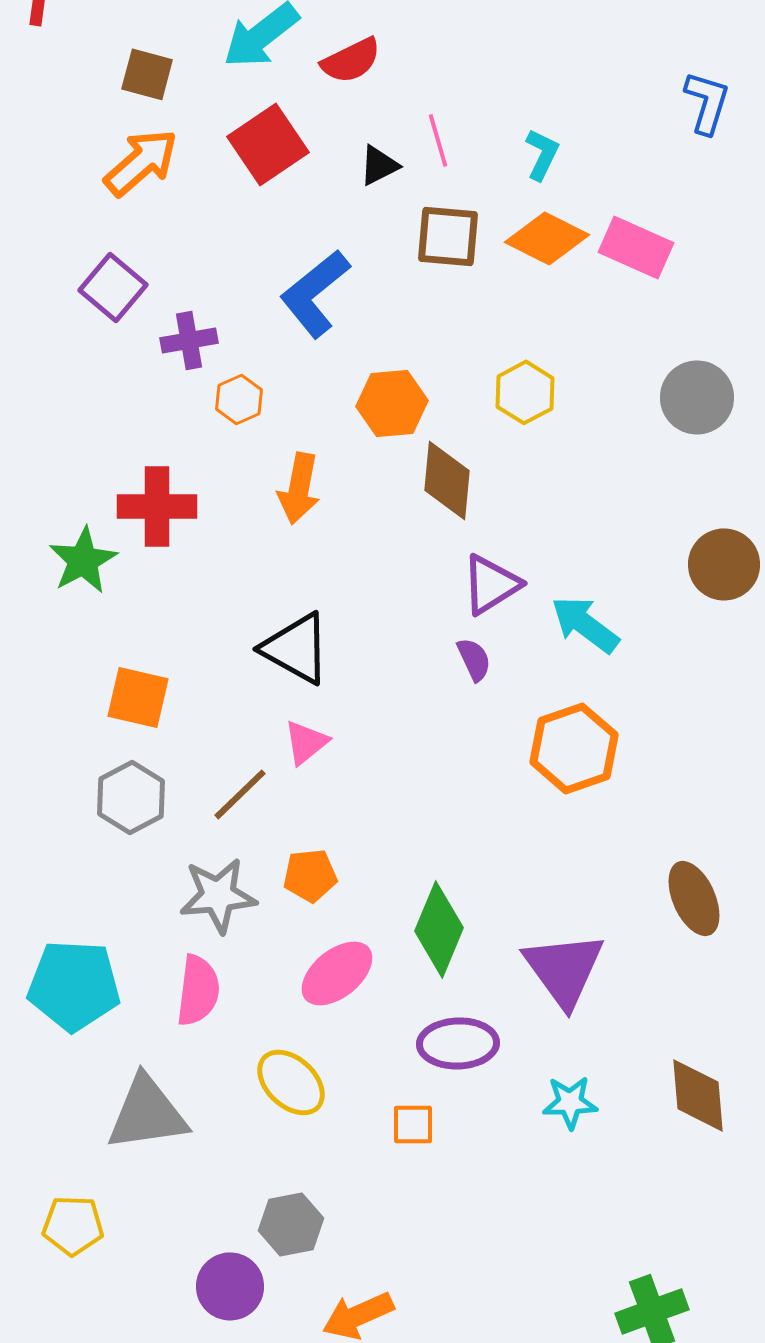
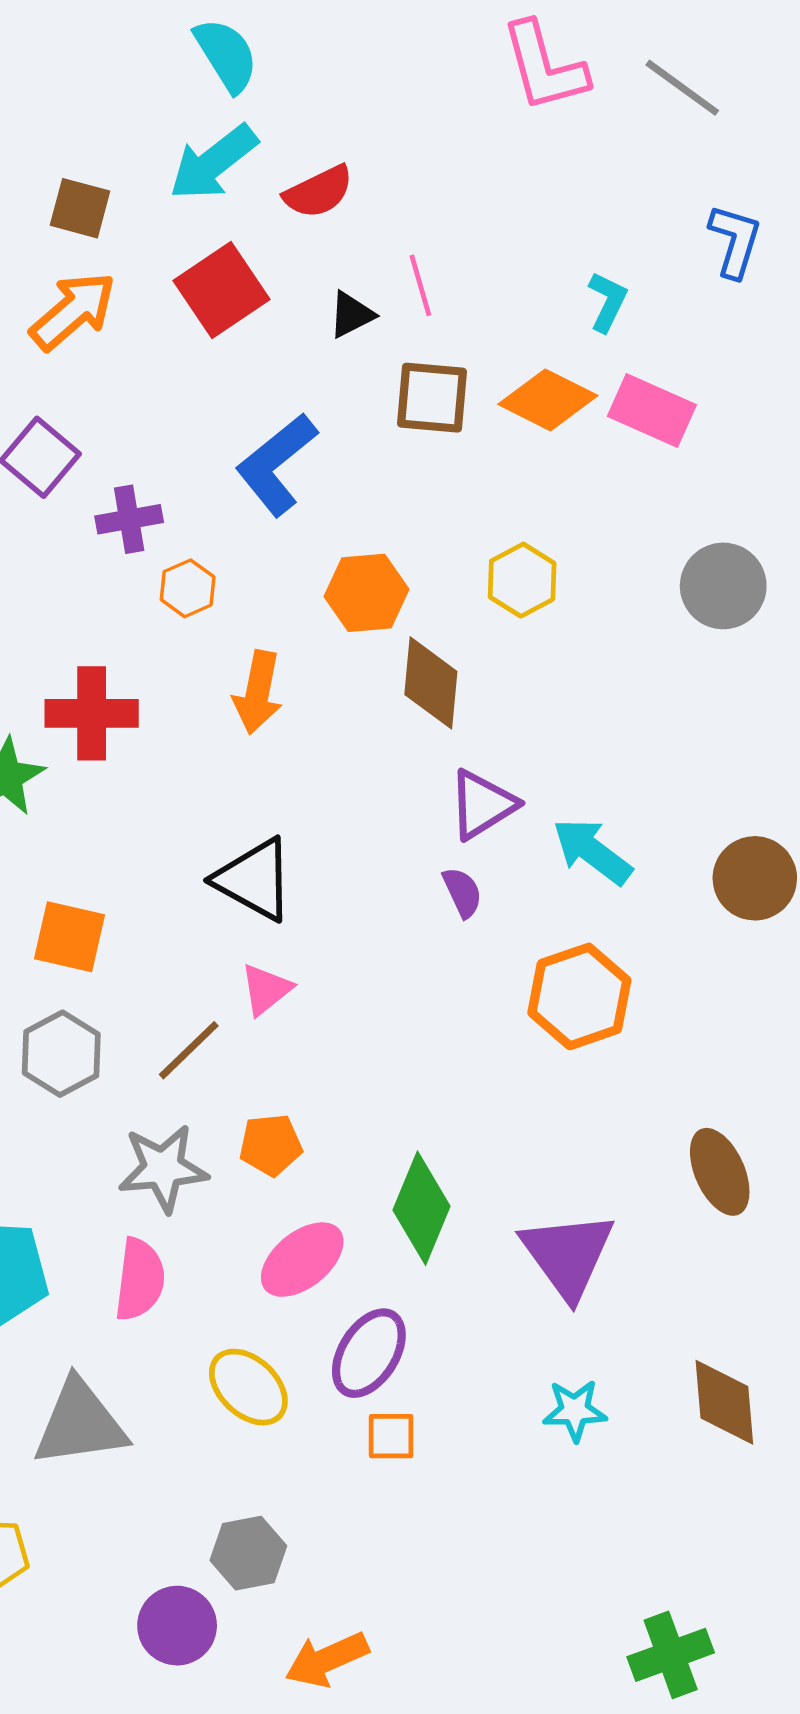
cyan L-shape: (542, 154) -> (607, 302), moved
brown circle: (724, 564) -> (755, 878), moved
purple ellipse: (458, 1043) -> (369, 1353), moved, turned -56

